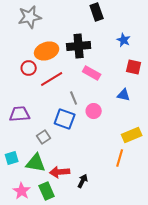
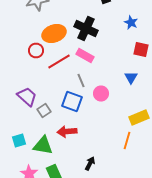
black cross: (79, 46) -> (86, 28), turned 30
pink rectangle: (92, 73) -> (85, 56), moved
blue triangle: (124, 95) -> (131, 78), turned 48
purple trapezoid: (20, 114) -> (27, 96), turned 45
gray square: (44, 137) -> (44, 110), moved
red arrow: (60, 172) -> (67, 132), moved

